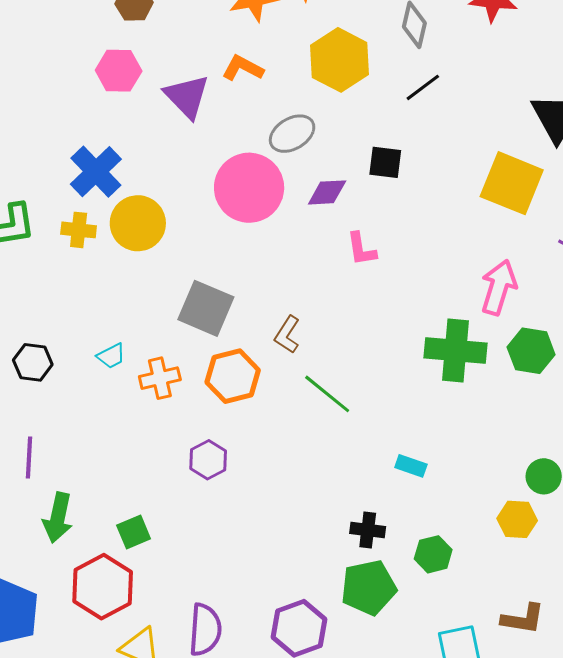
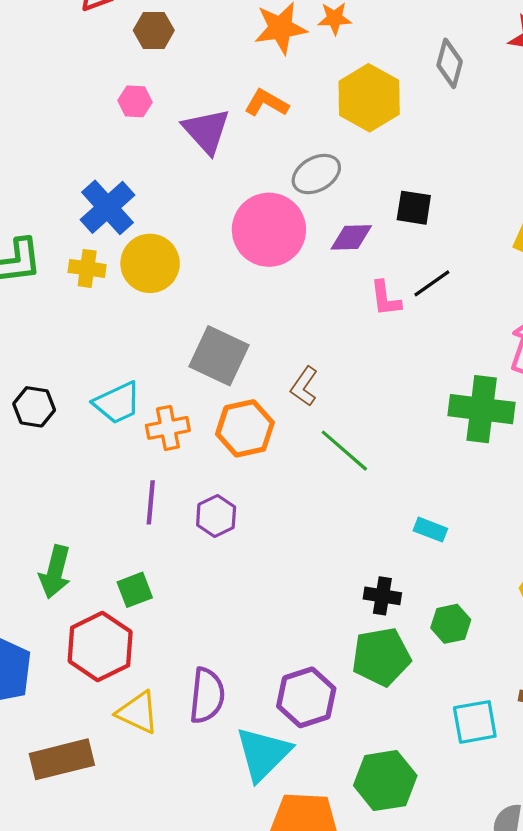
pink hexagon: (119, 71) -> (135, 101), size x0.7
black line: (423, 87) -> (432, 283), moved
cyan trapezoid: (111, 356) -> (117, 403), size x1.6
purple line: (29, 458) -> (151, 502), moved

